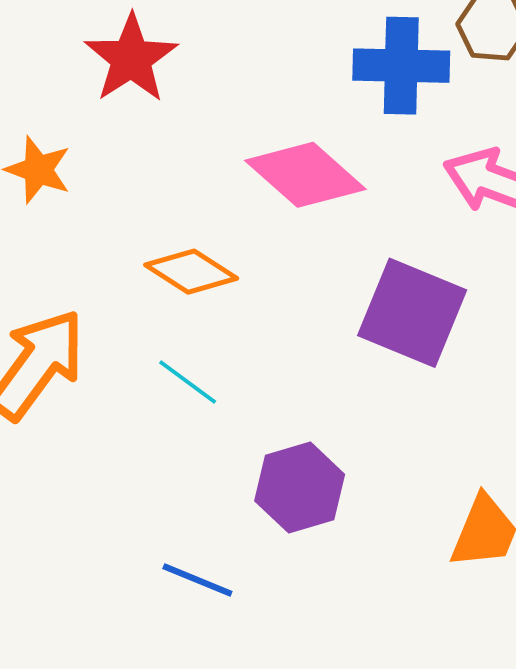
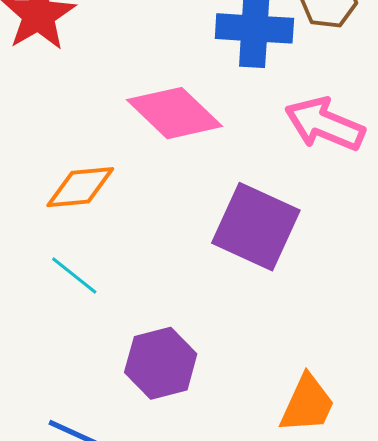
orange diamond: (191, 272) -> (80, 187), turned -40

